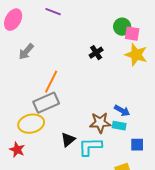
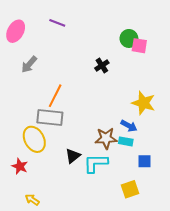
yellow star: (136, 55) -> (143, 103), moved
gray rectangle: (46, 103) -> (50, 117), turned 30
yellow ellipse: (31, 124) -> (34, 139), turned 75

